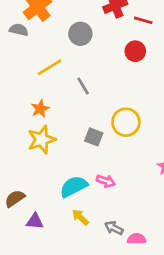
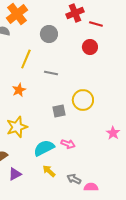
yellow line: (50, 67) -> (26, 59), turned -36
gray line: (83, 86) -> (51, 73), turned -48
gray square: (94, 137) -> (59, 111), turned -32
yellow star: (42, 140) -> (17, 127), moved
purple triangle: (35, 221) -> (15, 174), turned -32

